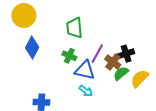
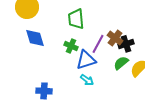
blue diamond: (32, 47) -> (35, 38), turned -45
brown cross: (113, 62) -> (115, 38), moved
blue triangle: (85, 70) -> (86, 60), turned -30

